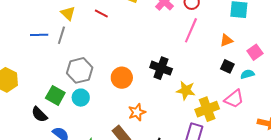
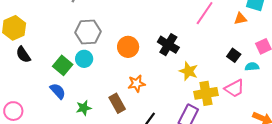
orange triangle: (226, 40) -> (240, 19), moved
green square: (55, 95) -> (63, 65), moved
black semicircle: (39, 114) -> (23, 55), moved

